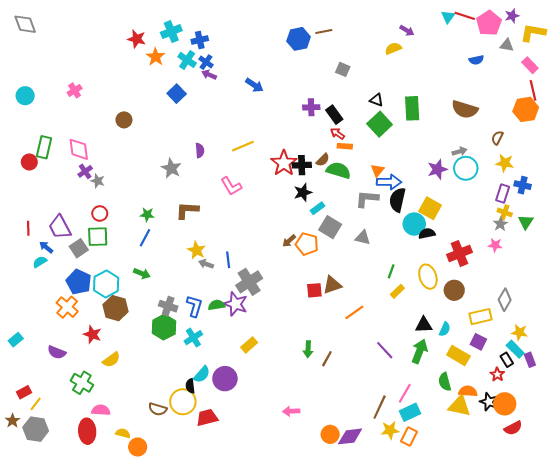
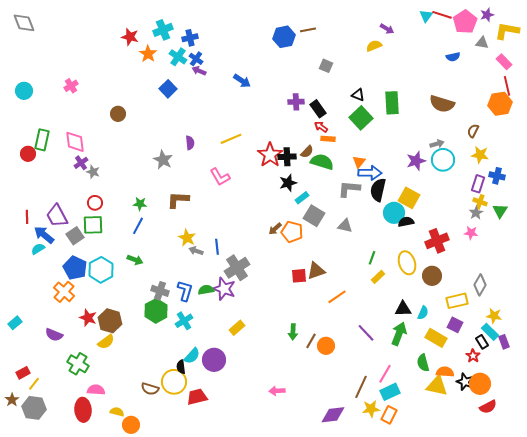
blue arrow: (46, 247) -> (44, 235), size x1.5
brown hexagon: (116, 308) -> (110, 321), moved
orange circle: (330, 434) -> (326, 346), moved

